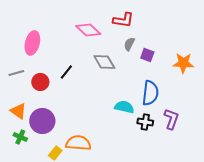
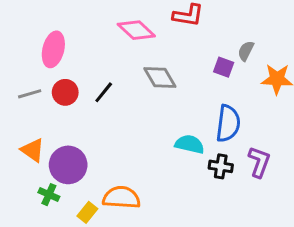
gray semicircle: (129, 44) -> (246, 51), moved
red circle: (40, 82) -> (65, 92), moved
green cross: (20, 137) -> (49, 195), moved

